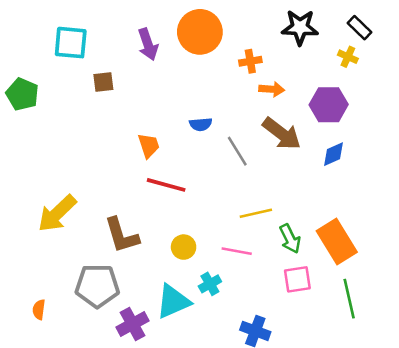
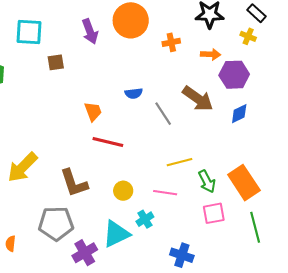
orange arrow: (272, 89) -> (211, 54), moved

